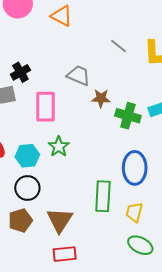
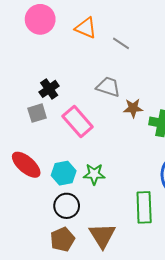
gray line: (118, 46) -> (121, 43), moved
pink rectangle: (45, 107) -> (78, 122), turned -36
green star: (59, 147) -> (94, 174), moved, turned -30

